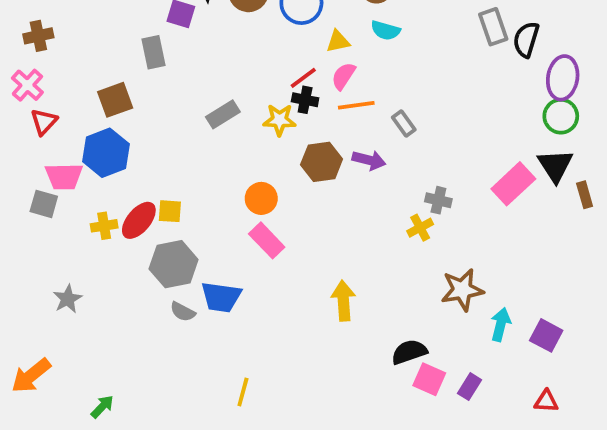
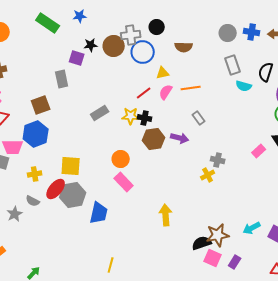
gray rectangle: (493, 27) -> (233, 65), moved
cyan semicircle: (385, 30) -> (244, 86), moved
black cross: (305, 100) -> (145, 118), moved
orange line: (356, 105) -> (191, 88), moved
pink rectangle: (513, 184) -> (259, 151), size x0.6
yellow square: (170, 211) -> (71, 166), size x1.5
red ellipse: (139, 220) -> (56, 189), moved
brown star: (462, 290) -> (218, 235), moved
blue trapezoid: (221, 297) -> (99, 213), turned -85
gray semicircle: (183, 312) -> (33, 201), moved
cyan arrow: (501, 324) -> (252, 228), turned -132

